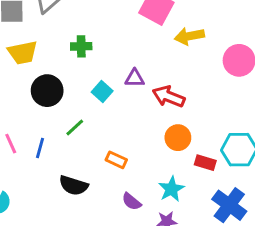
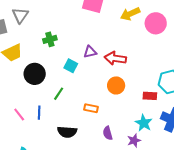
yellow arrow: (189, 36) -> (130, 14), moved
orange circle: (178, 138) -> (116, 85), moved
cyan star: (171, 189) -> (144, 123), moved
purple semicircle: (131, 202) -> (108, 133), turned 48

